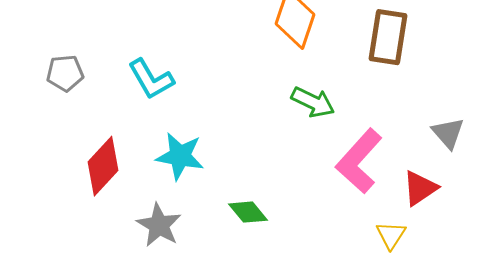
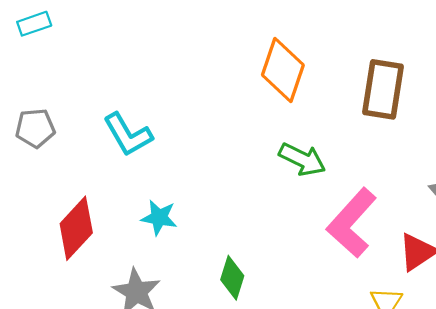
cyan star: (180, 156) -> (159, 217), size x0.7
green diamond: (248, 212) -> (232, 278), turned 57

